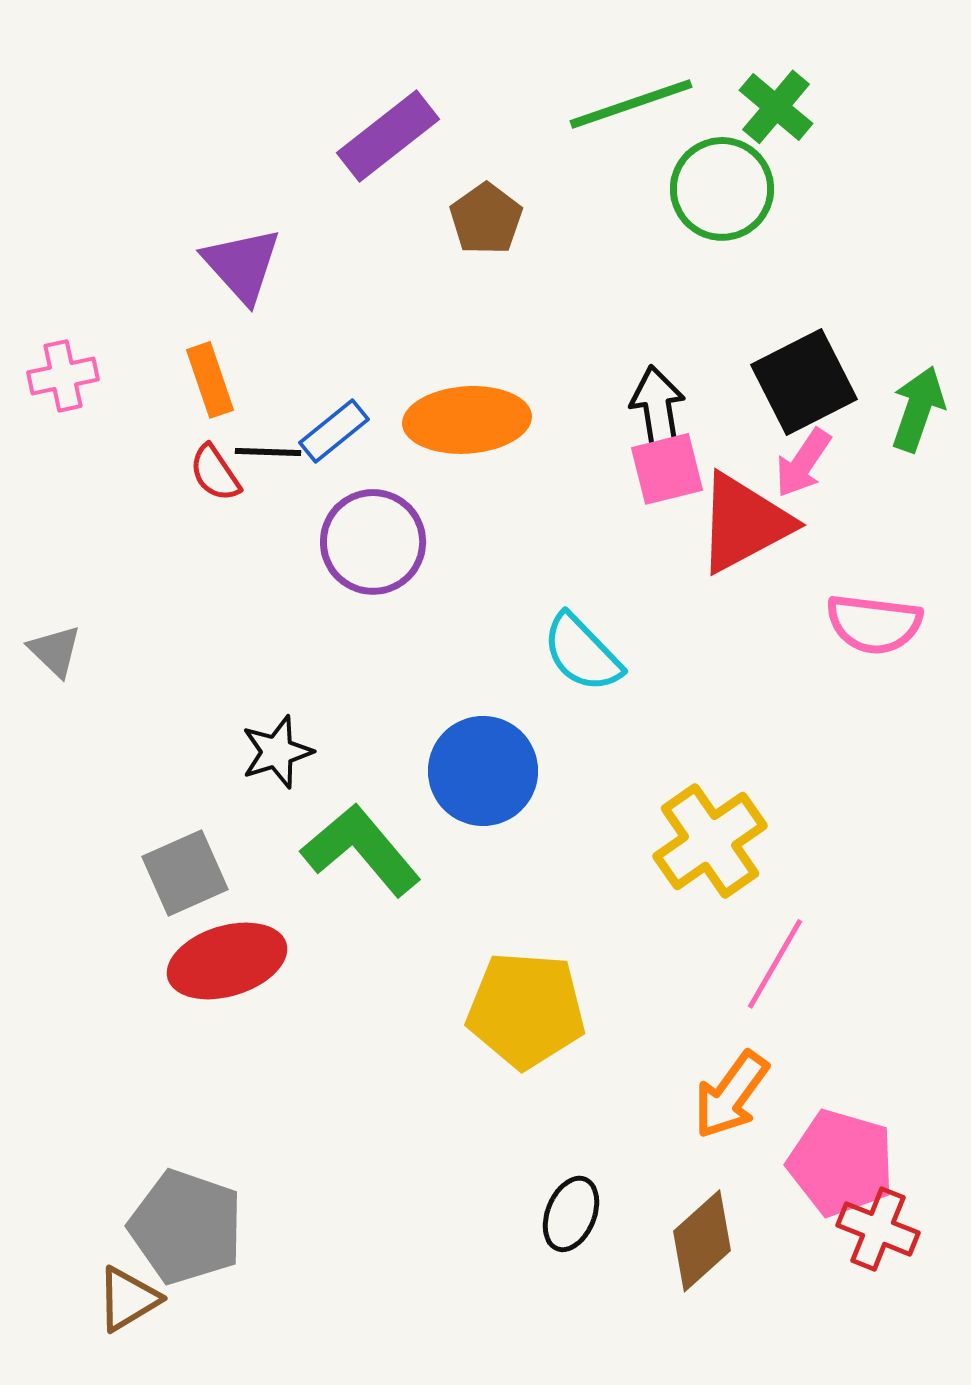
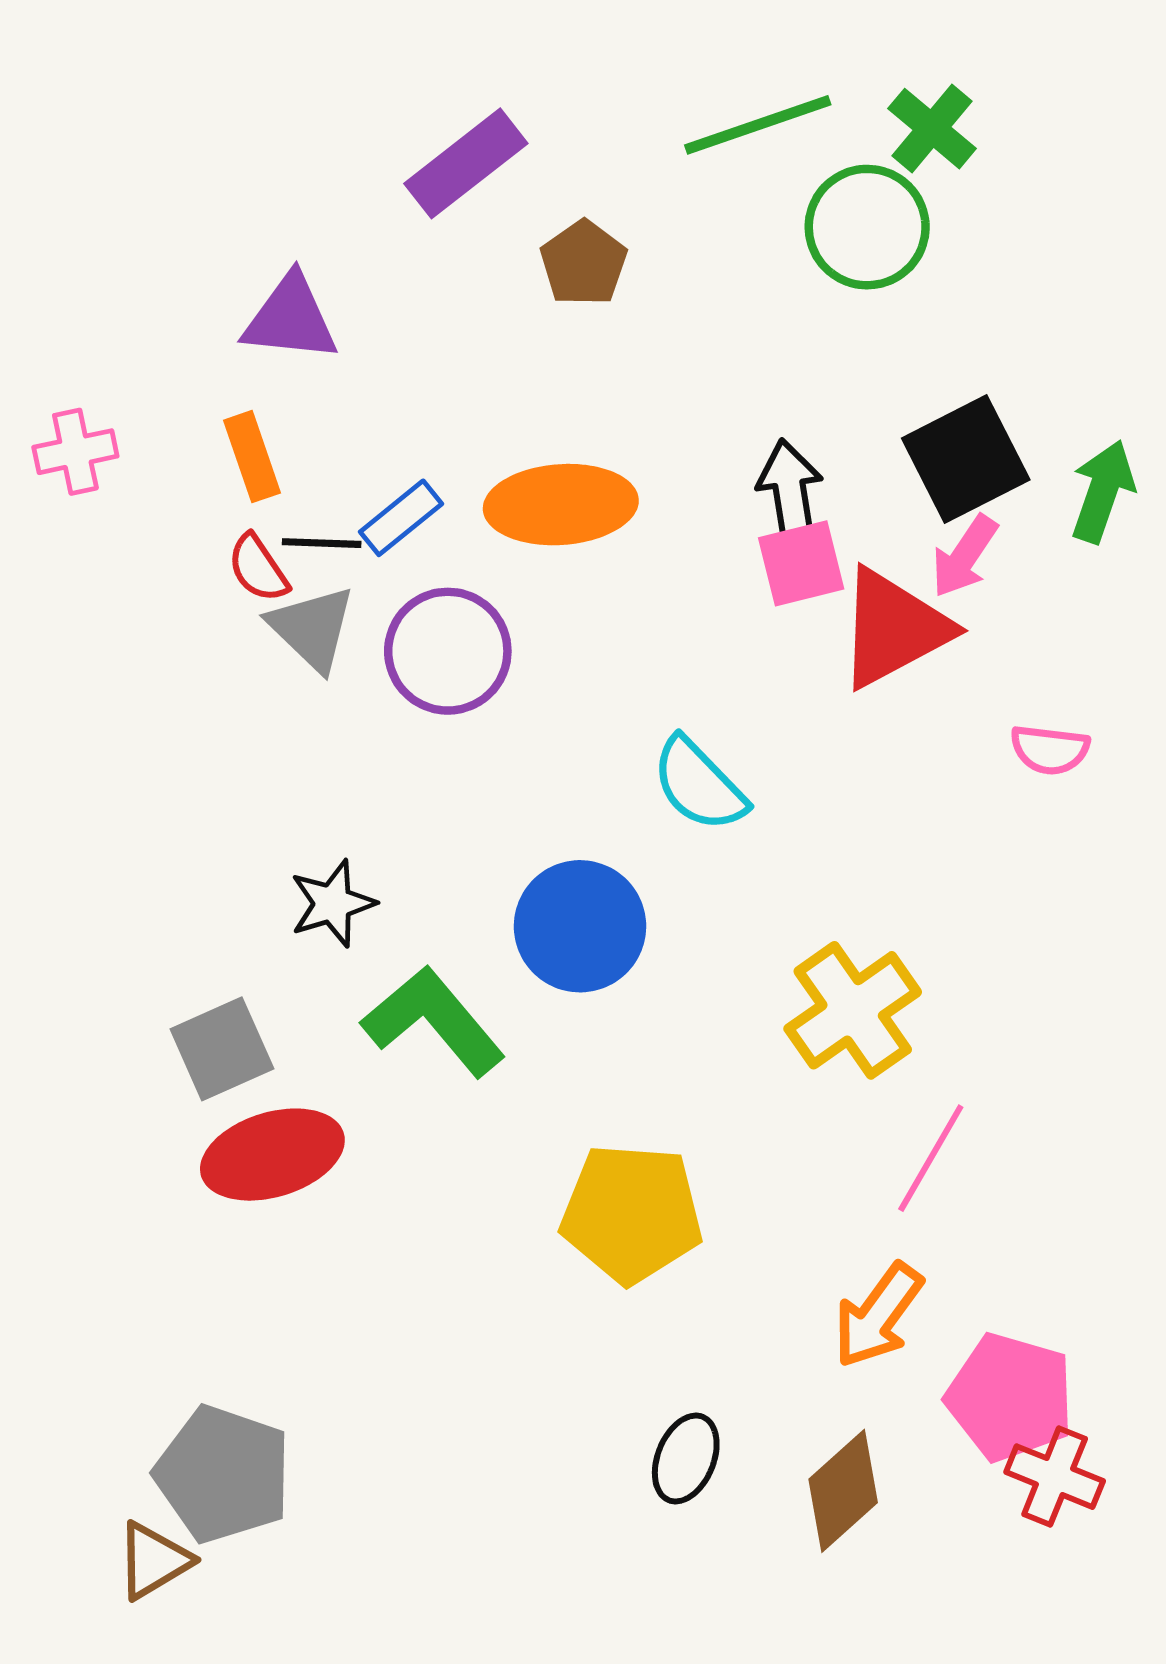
purple triangle: (242, 265) -> (290, 318), turned -42
pink semicircle: (874, 624) -> (1050, 750), size x0.7
gray triangle: (55, 651) -> (312, 628), moved, size x1.4

